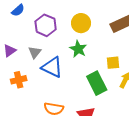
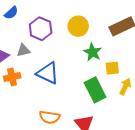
green star: (78, 49) -> (93, 52), moved
gray triangle: (35, 52) -> (23, 50), moved, turned 40
orange cross: (19, 80) -> (12, 77), moved

